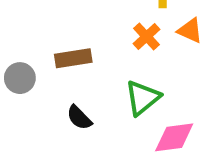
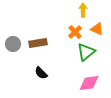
gray circle: (20, 78) -> (13, 44), moved
green triangle: (143, 98) -> (86, 52), moved

